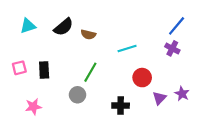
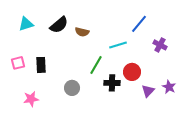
blue line: (177, 26) -> (139, 24), moved
green line: (90, 72) -> (96, 65), moved
black cross: (121, 106) -> (112, 83), moved

